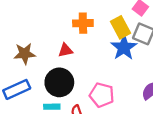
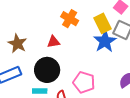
orange cross: (83, 23) -> (70, 19), turned 30
brown star: (25, 54) -> (17, 44), turned 30

